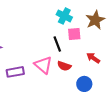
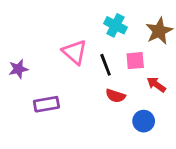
pink square: (74, 34) -> (135, 61), moved
pink triangle: (43, 65) -> (75, 52), moved

